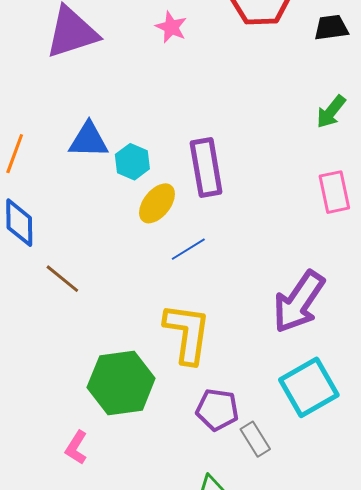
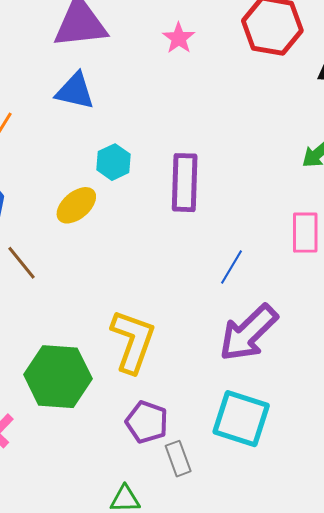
blue triangle: (89, 140) -> (75, 91), moved
yellow ellipse: (157, 203) -> (76, 205), moved
blue line: (188, 249) -> (232, 267), moved, turned -39
cyan square: (309, 387) -> (241, 419), turned 36

